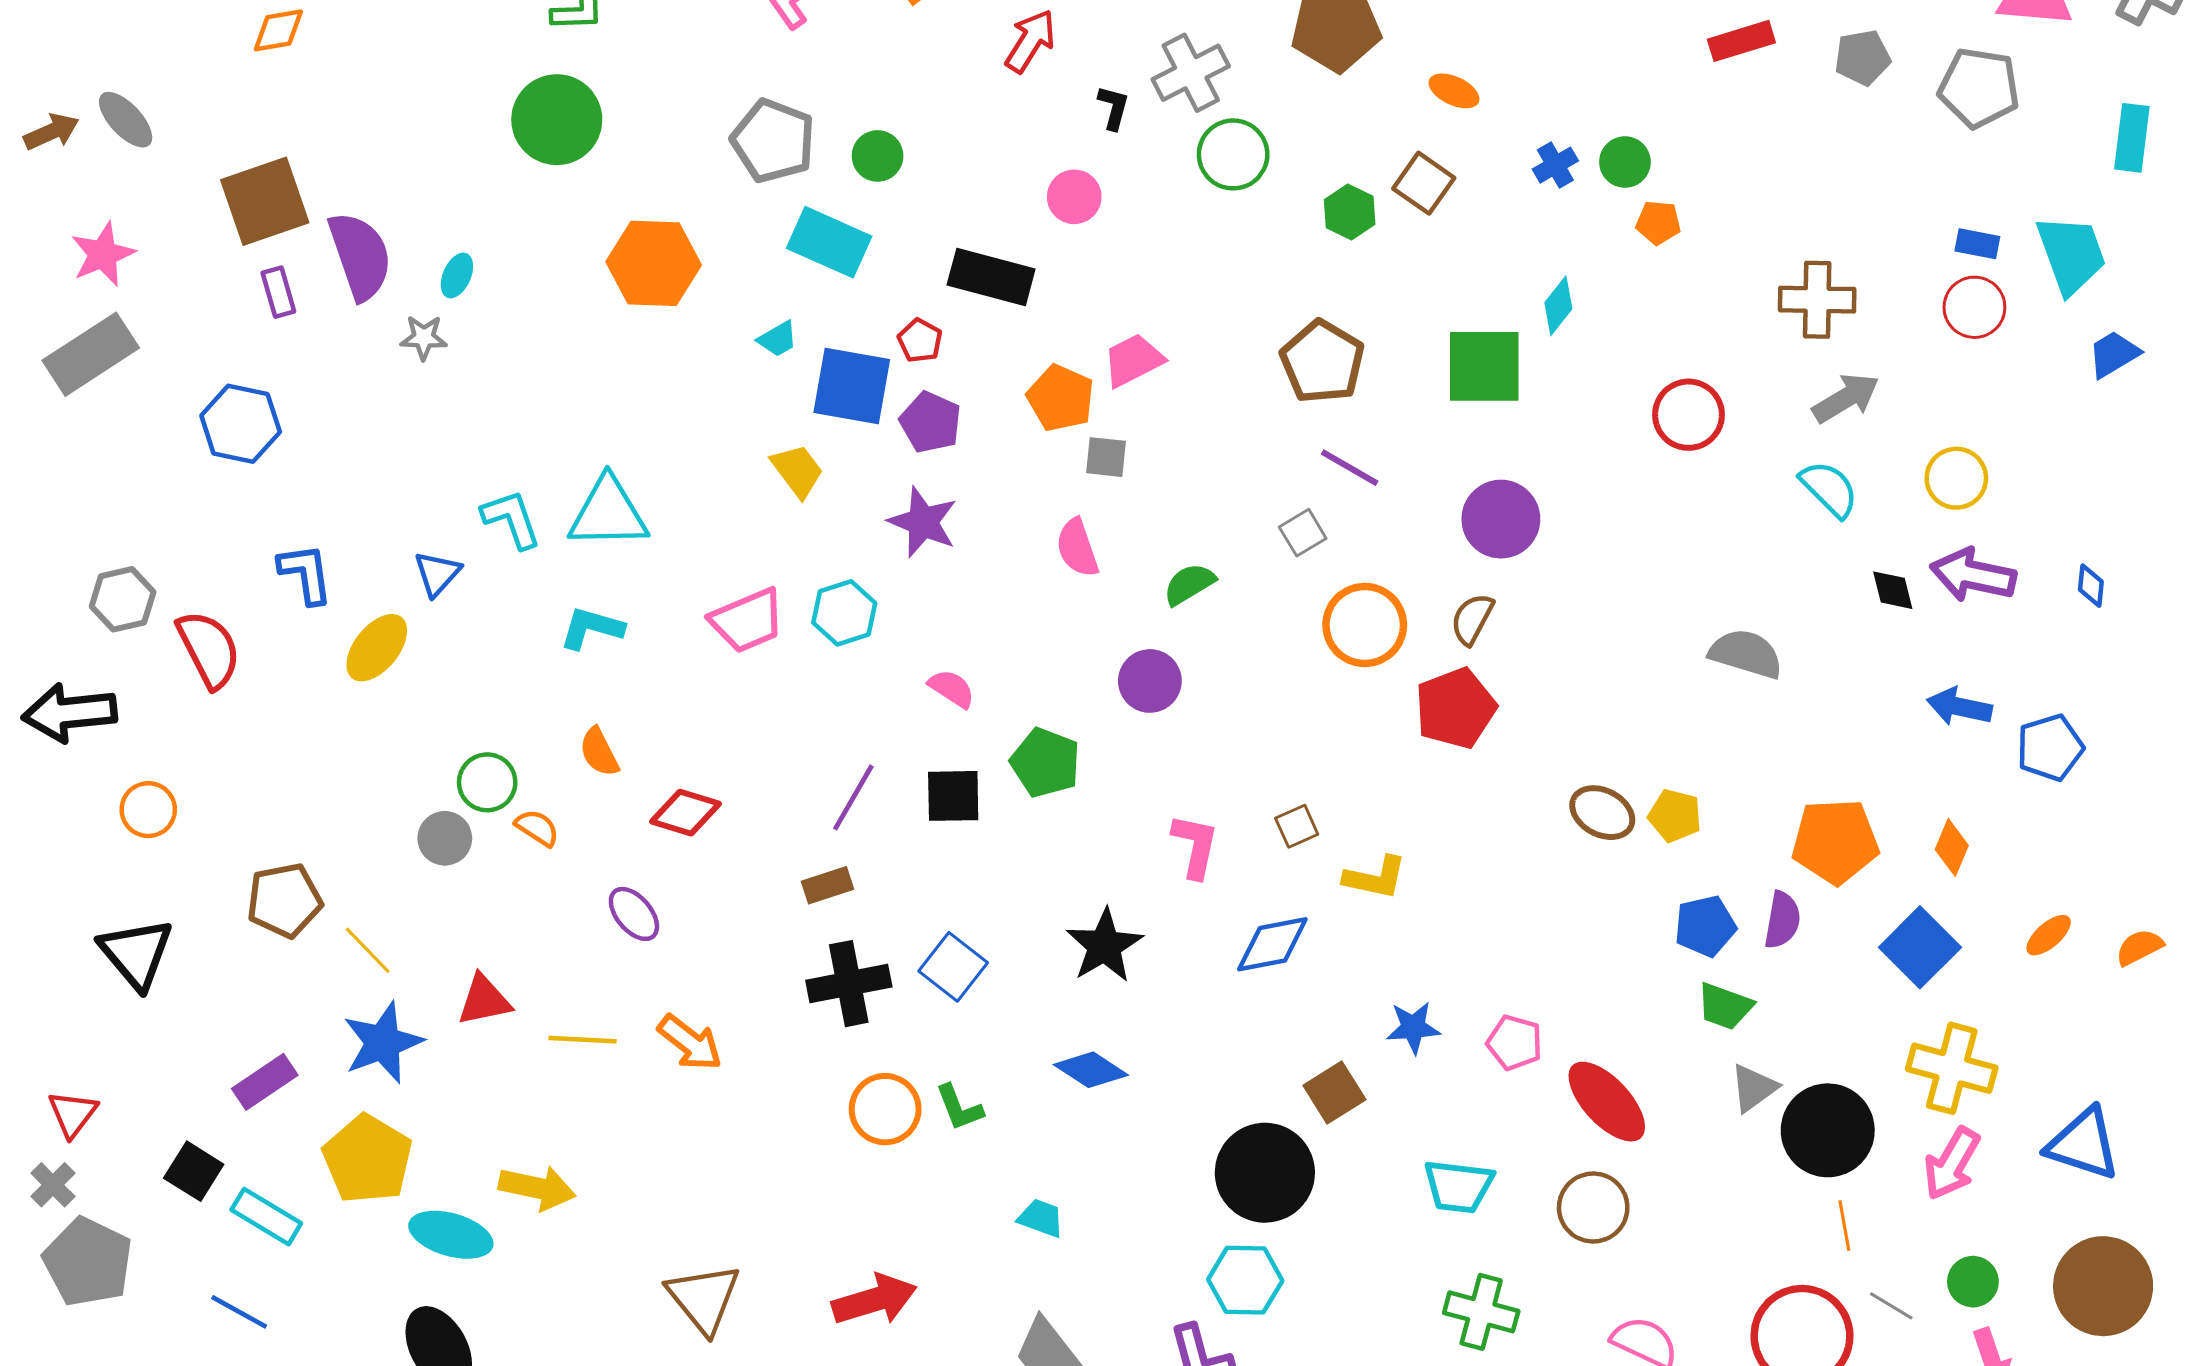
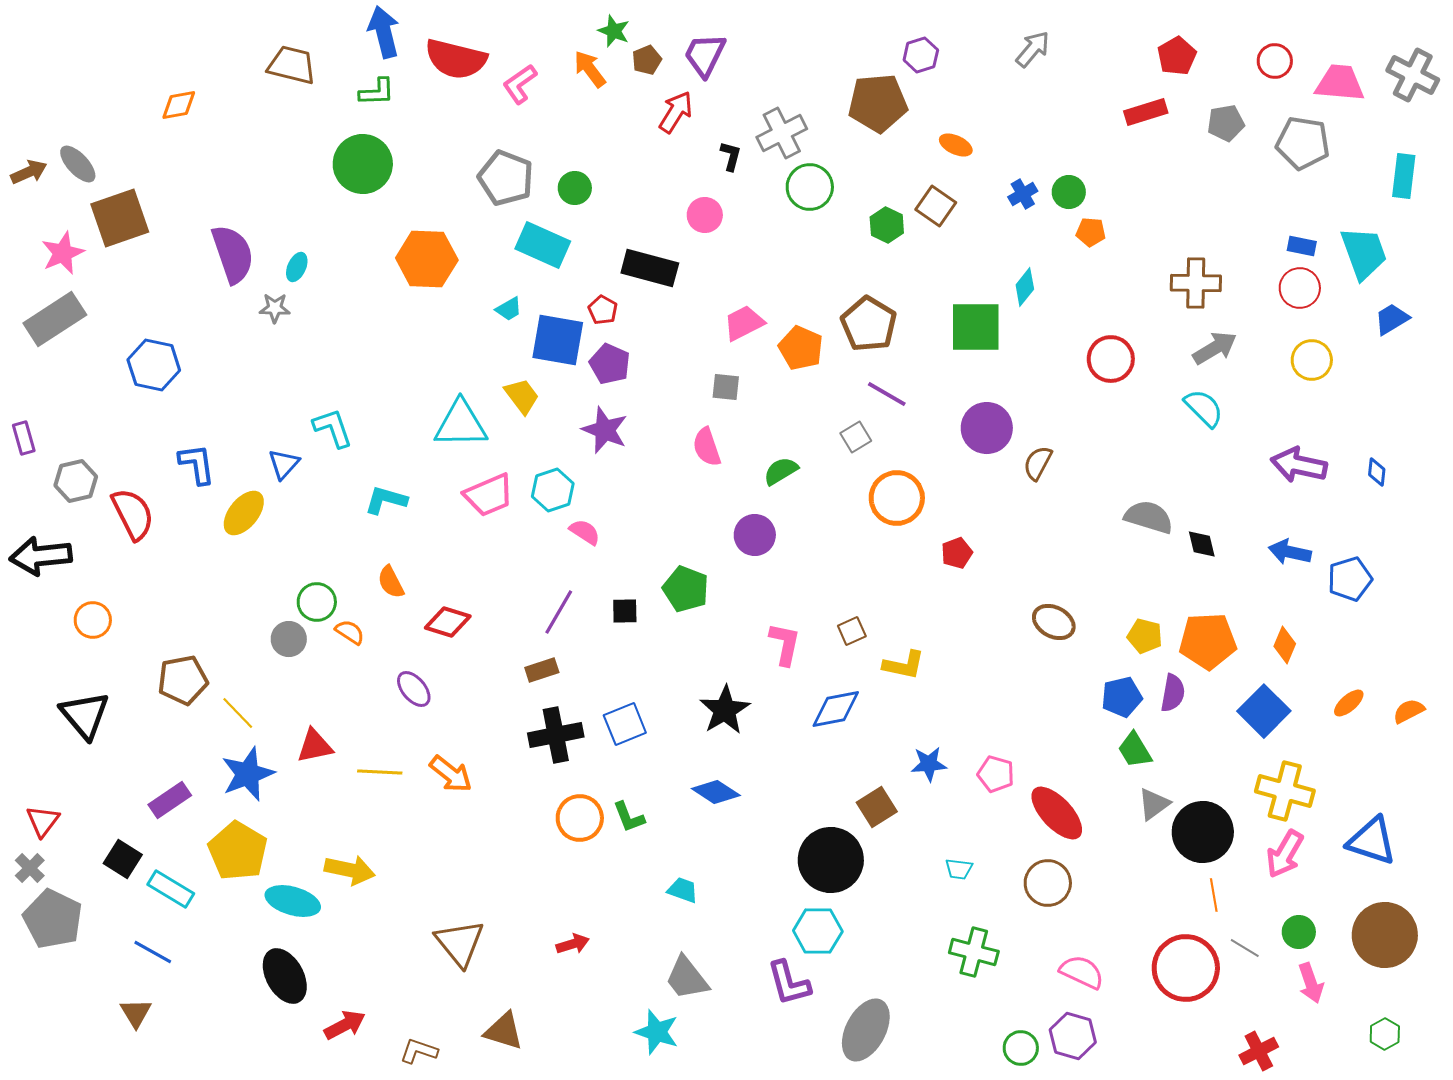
brown square: (265, 201) -> (120, 218), moved
purple rectangle: (278, 292) -> (24, 438), moved
orange pentagon: (1061, 398) -> (801, 348), moved
yellow circle: (1956, 478) -> (1312, 360), moved
cyan triangle: (608, 513) -> (461, 424), moved
black diamond: (1893, 590) -> (1202, 544), moved
brown semicircle: (1472, 619) -> (1038, 463), moved
pink semicircle: (952, 689) -> (585, 532), moved
red pentagon: (1456, 708) -> (957, 553), size x0.6
black square: (953, 796) -> (625, 611), size x0.7
yellow pentagon: (1675, 816) -> (1145, 636), moved
blue square: (953, 967) -> (625, 724), turned 30
green trapezoid: (1725, 1006) -> (1135, 750), turned 39
cyan trapezoid: (1459, 1186) -> (959, 869), size x0.6
red arrow: (875, 1300) -> (573, 944), size x0.6

